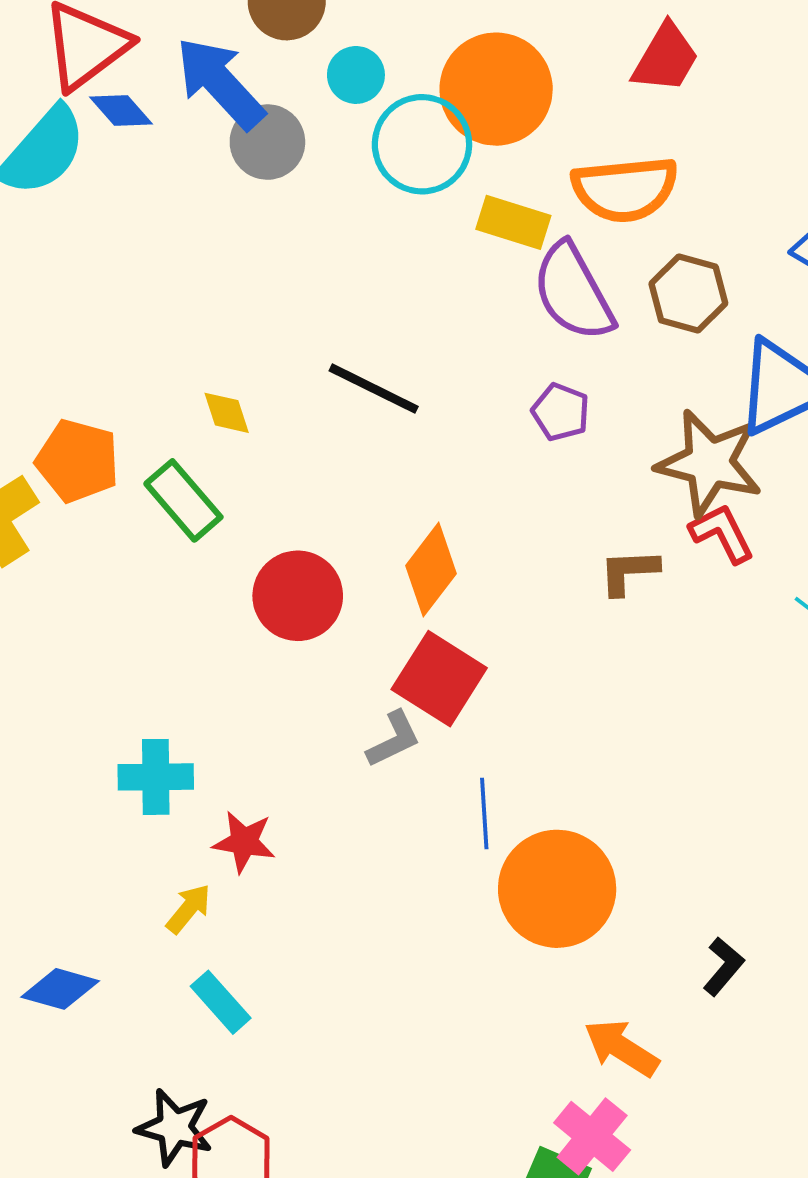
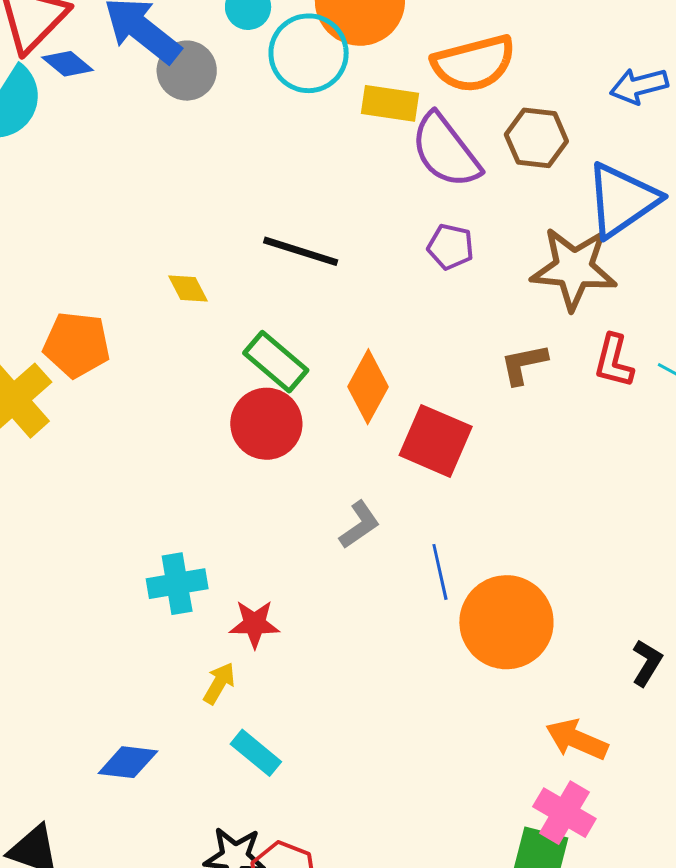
green rectangle: (183, 500) -> (276, 362), moved
red L-shape: (722, 533) -> (614, 361), moved, turned -130
red square: (439, 679) -> (436, 441), moved

